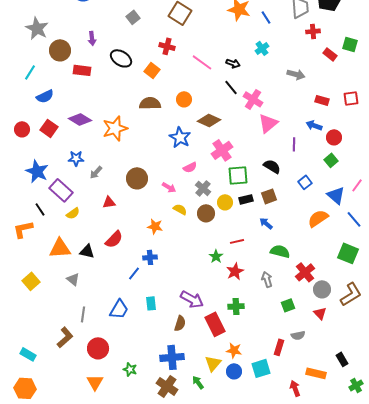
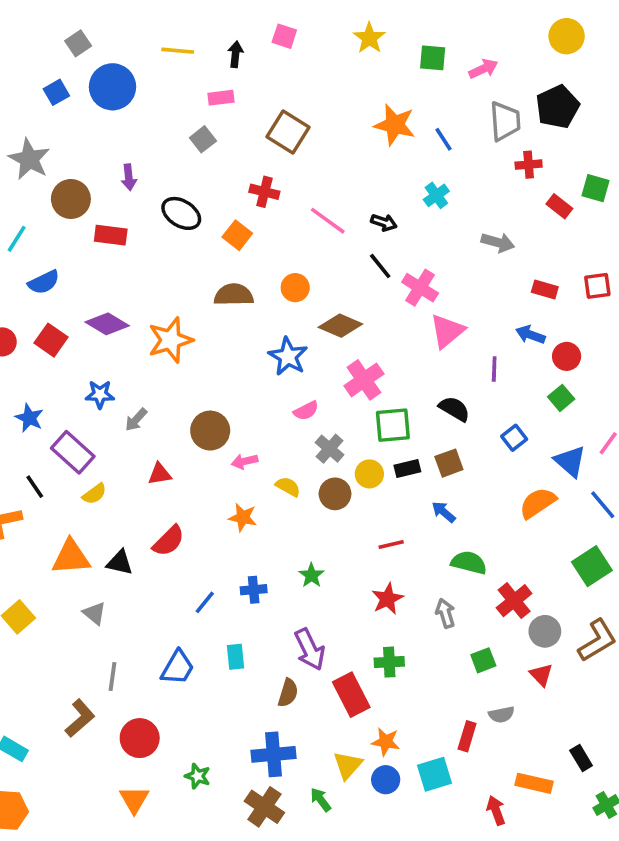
blue star: (37, 171) -> (29, 418), size x0.7
pink arrow: (169, 187) -> (245, 461), moved, turned 136
green square: (348, 253) -> (592, 566), turned 35
green star: (216, 256) -> (311, 575), moved
blue cross: (150, 257) -> (254, 590), moved
purple arrow: (192, 299) -> (310, 649), turned 35

